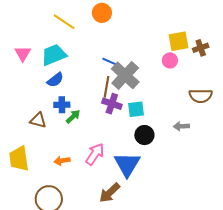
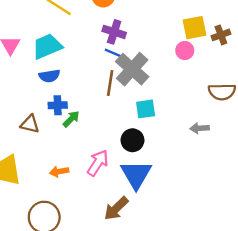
blue semicircle: (55, 80) -> (49, 76), turned 30
purple cross: (112, 104) -> (114, 32), moved
black circle: (144, 135) -> (132, 140), moved

